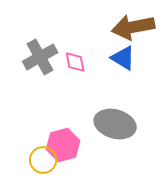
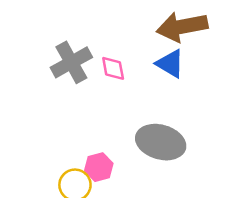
pink hexagon: (63, 145) -> (99, 167), size x0.7

